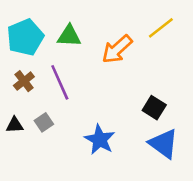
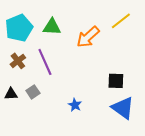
black square: (154, 108) -> (116, 81), turned -30
blue star: (100, 140) -> (75, 105), size x0.6

